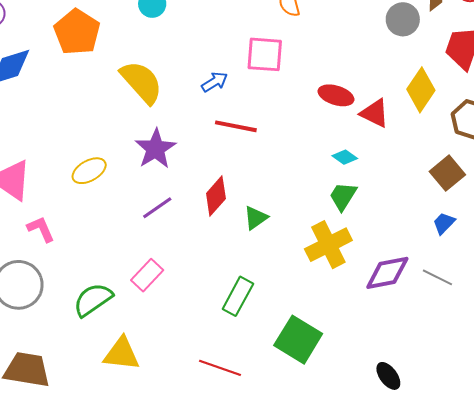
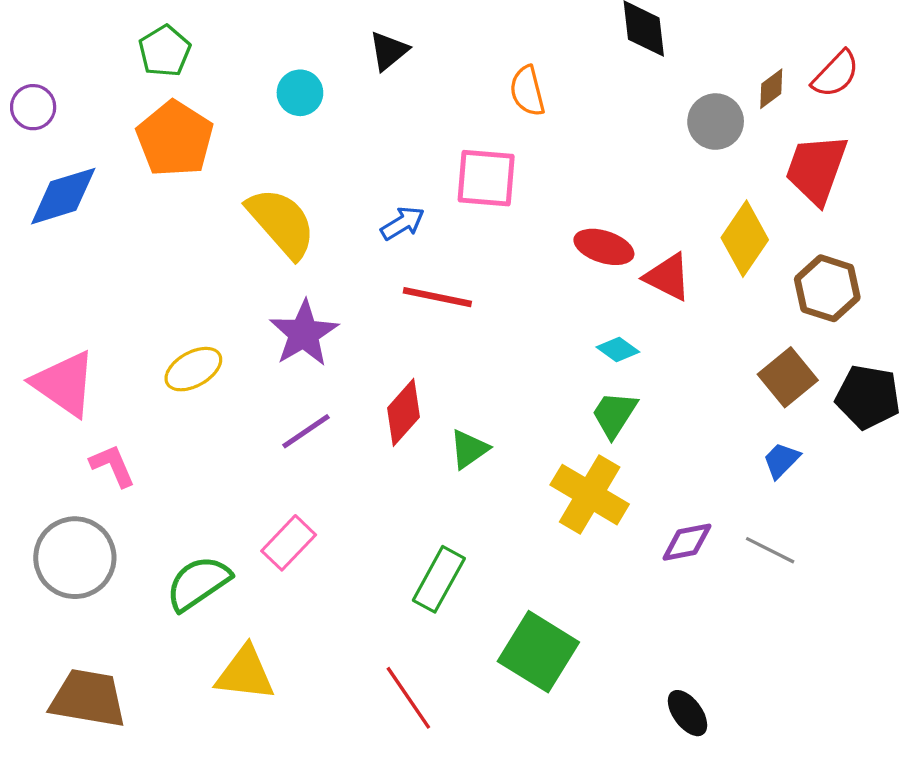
yellow cross: (328, 245) -> (590, 495), turned -33
purple diamond: (387, 273) -> (687, 542), size x0.7
red line: (220, 368) -> (408, 698), turned 36

